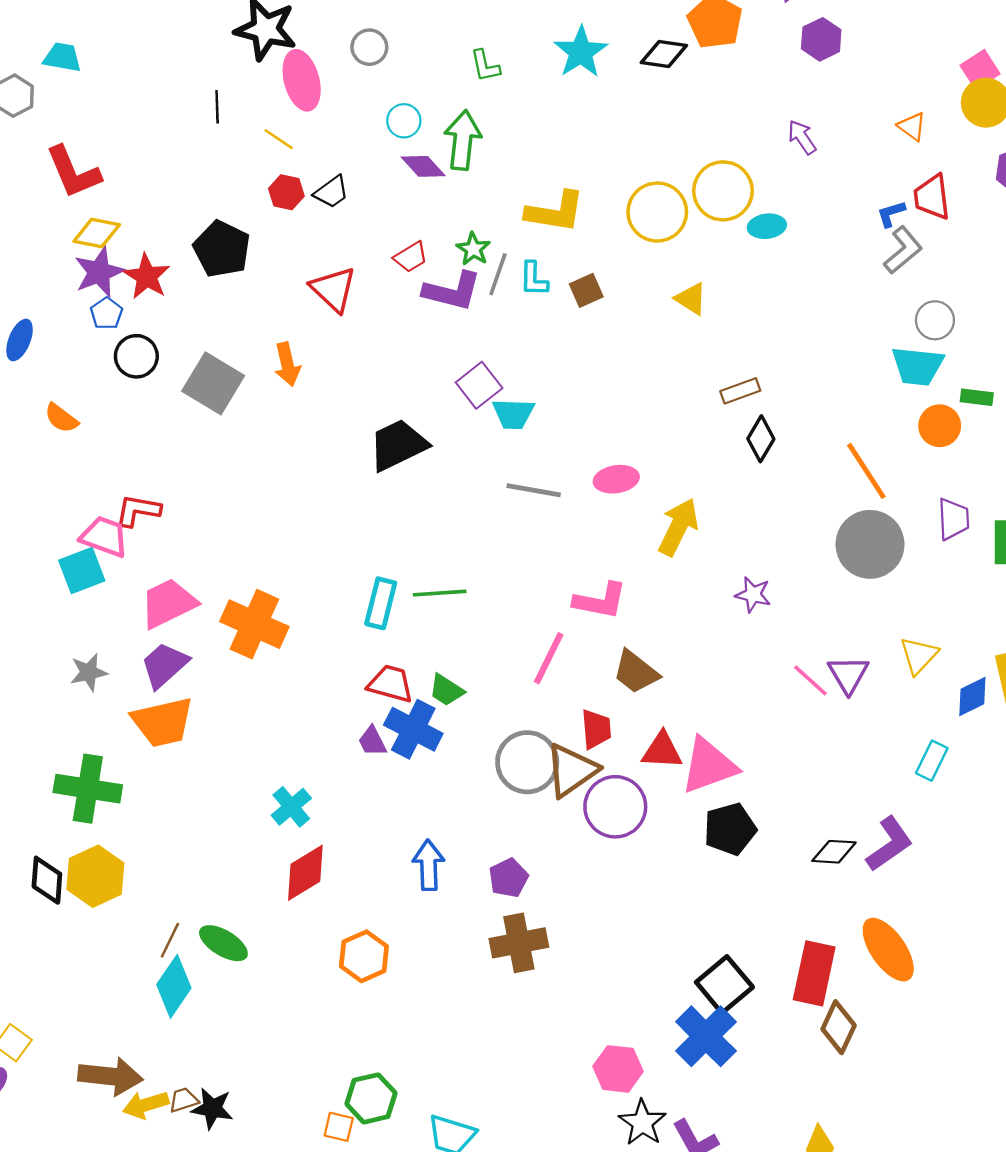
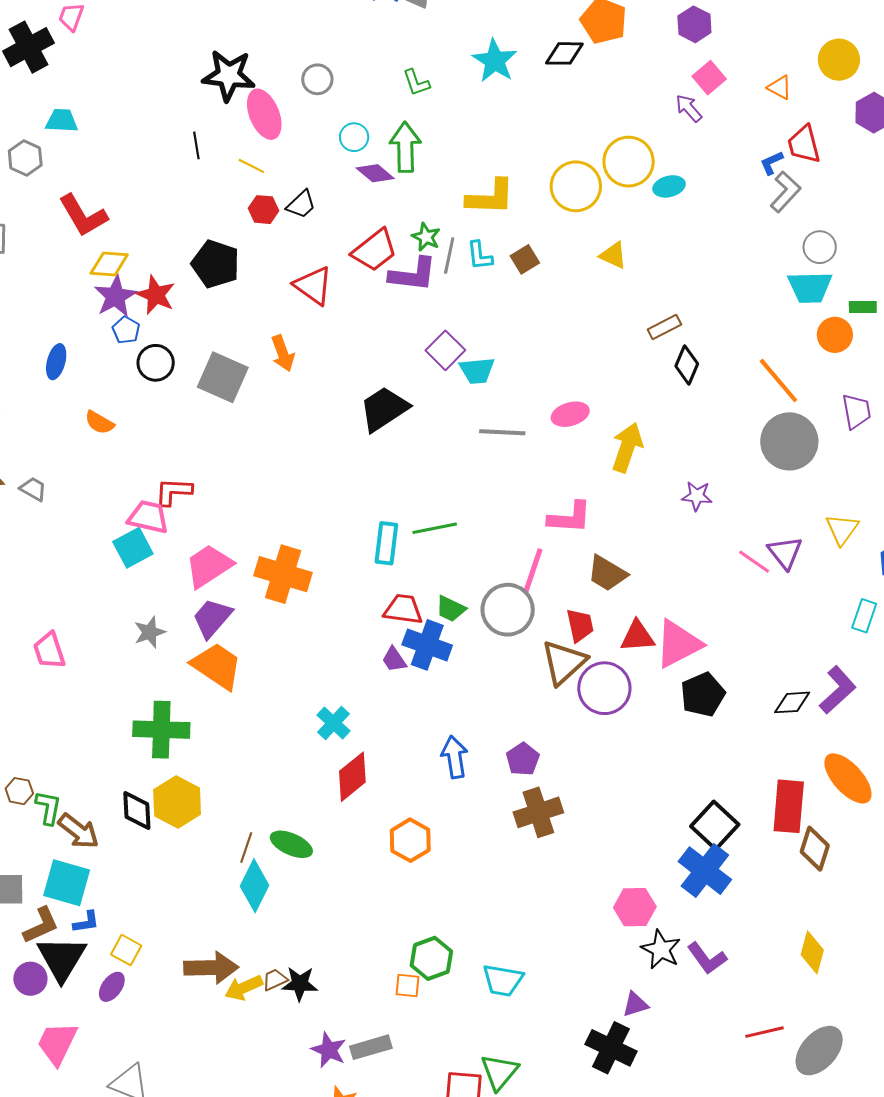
pink square: (980, 70) -> (709, 78), moved
red trapezoid: (411, 257) -> (374, 250), size x1.6
orange trapezoid: (163, 722) -> (217, 666), turned -126
gray circle: (527, 762) -> (508, 610), moved

